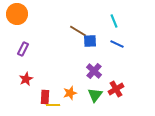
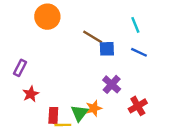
orange circle: (17, 14) -> (47, 17), moved
purple rectangle: (23, 49) -> (20, 68), moved
orange star: (70, 93) -> (94, 108), moved
green triangle: (95, 95) -> (80, 113), moved

